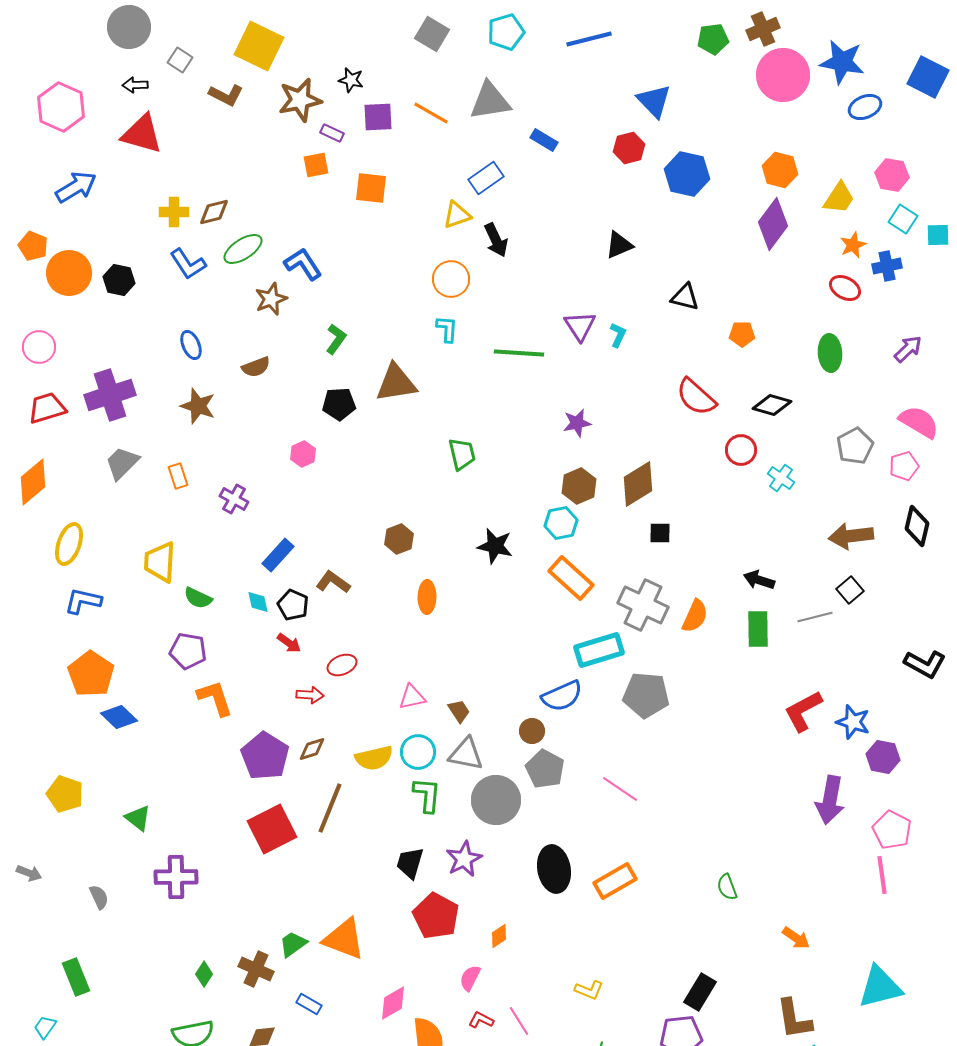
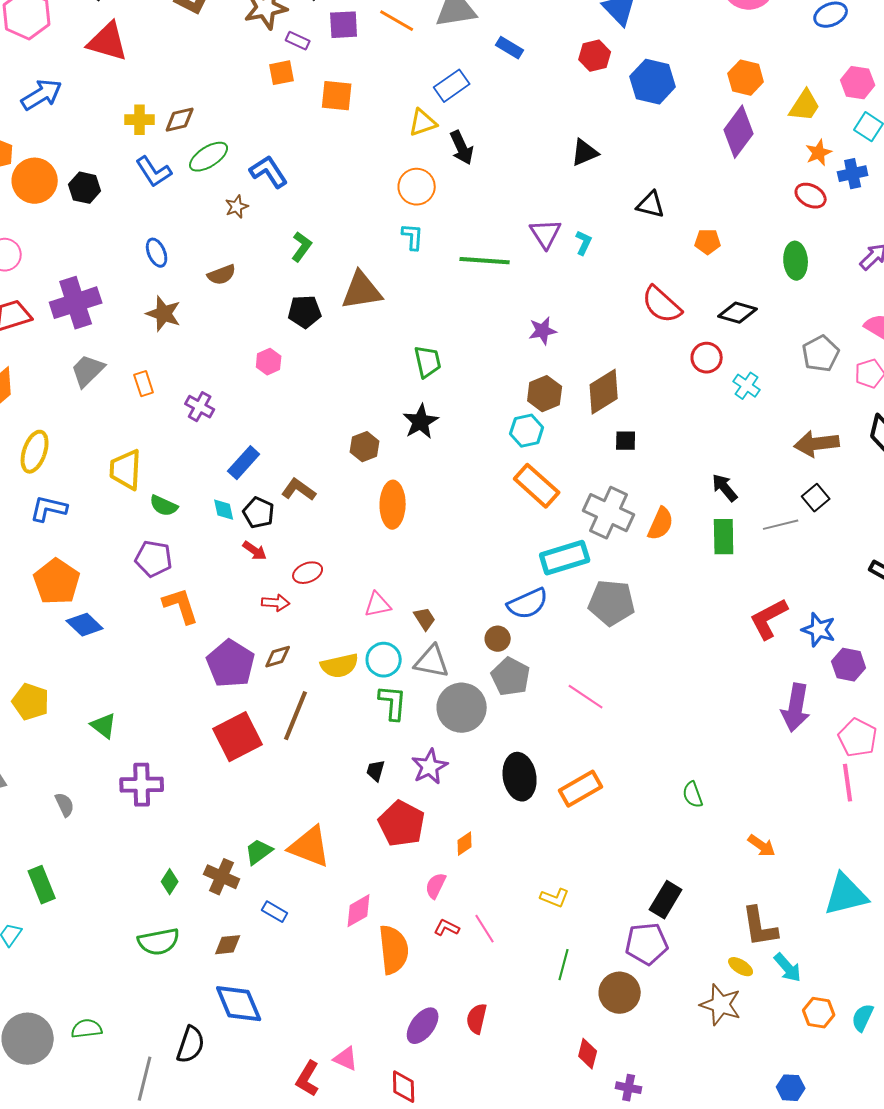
brown star: (271, 299) -> (237, 207), size x0.7
black star: (495, 546) -> (421, 422), moved, turned 30
black arrow: (759, 580) -> (725, 488), turned 32
orange ellipse: (427, 597) -> (393, 505), size x1.4
black trapezoid: (410, 863) -> (376, 771), size x0.7

